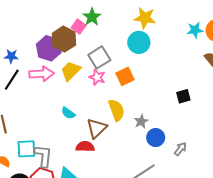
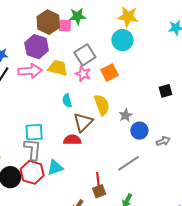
green star: (92, 17) -> (77, 16), turned 30
pink square: (79, 27) -> (65, 26), turned -32
brown hexagon: (64, 39) -> (48, 22), moved
yellow trapezoid: (71, 71) -> (58, 68), turned 60
cyan semicircle: (68, 113) -> (67, 101), moved, turned 40
cyan square: (26, 149) -> (34, 132), moved
gray arrow: (180, 149) -> (163, 141), turned 32

